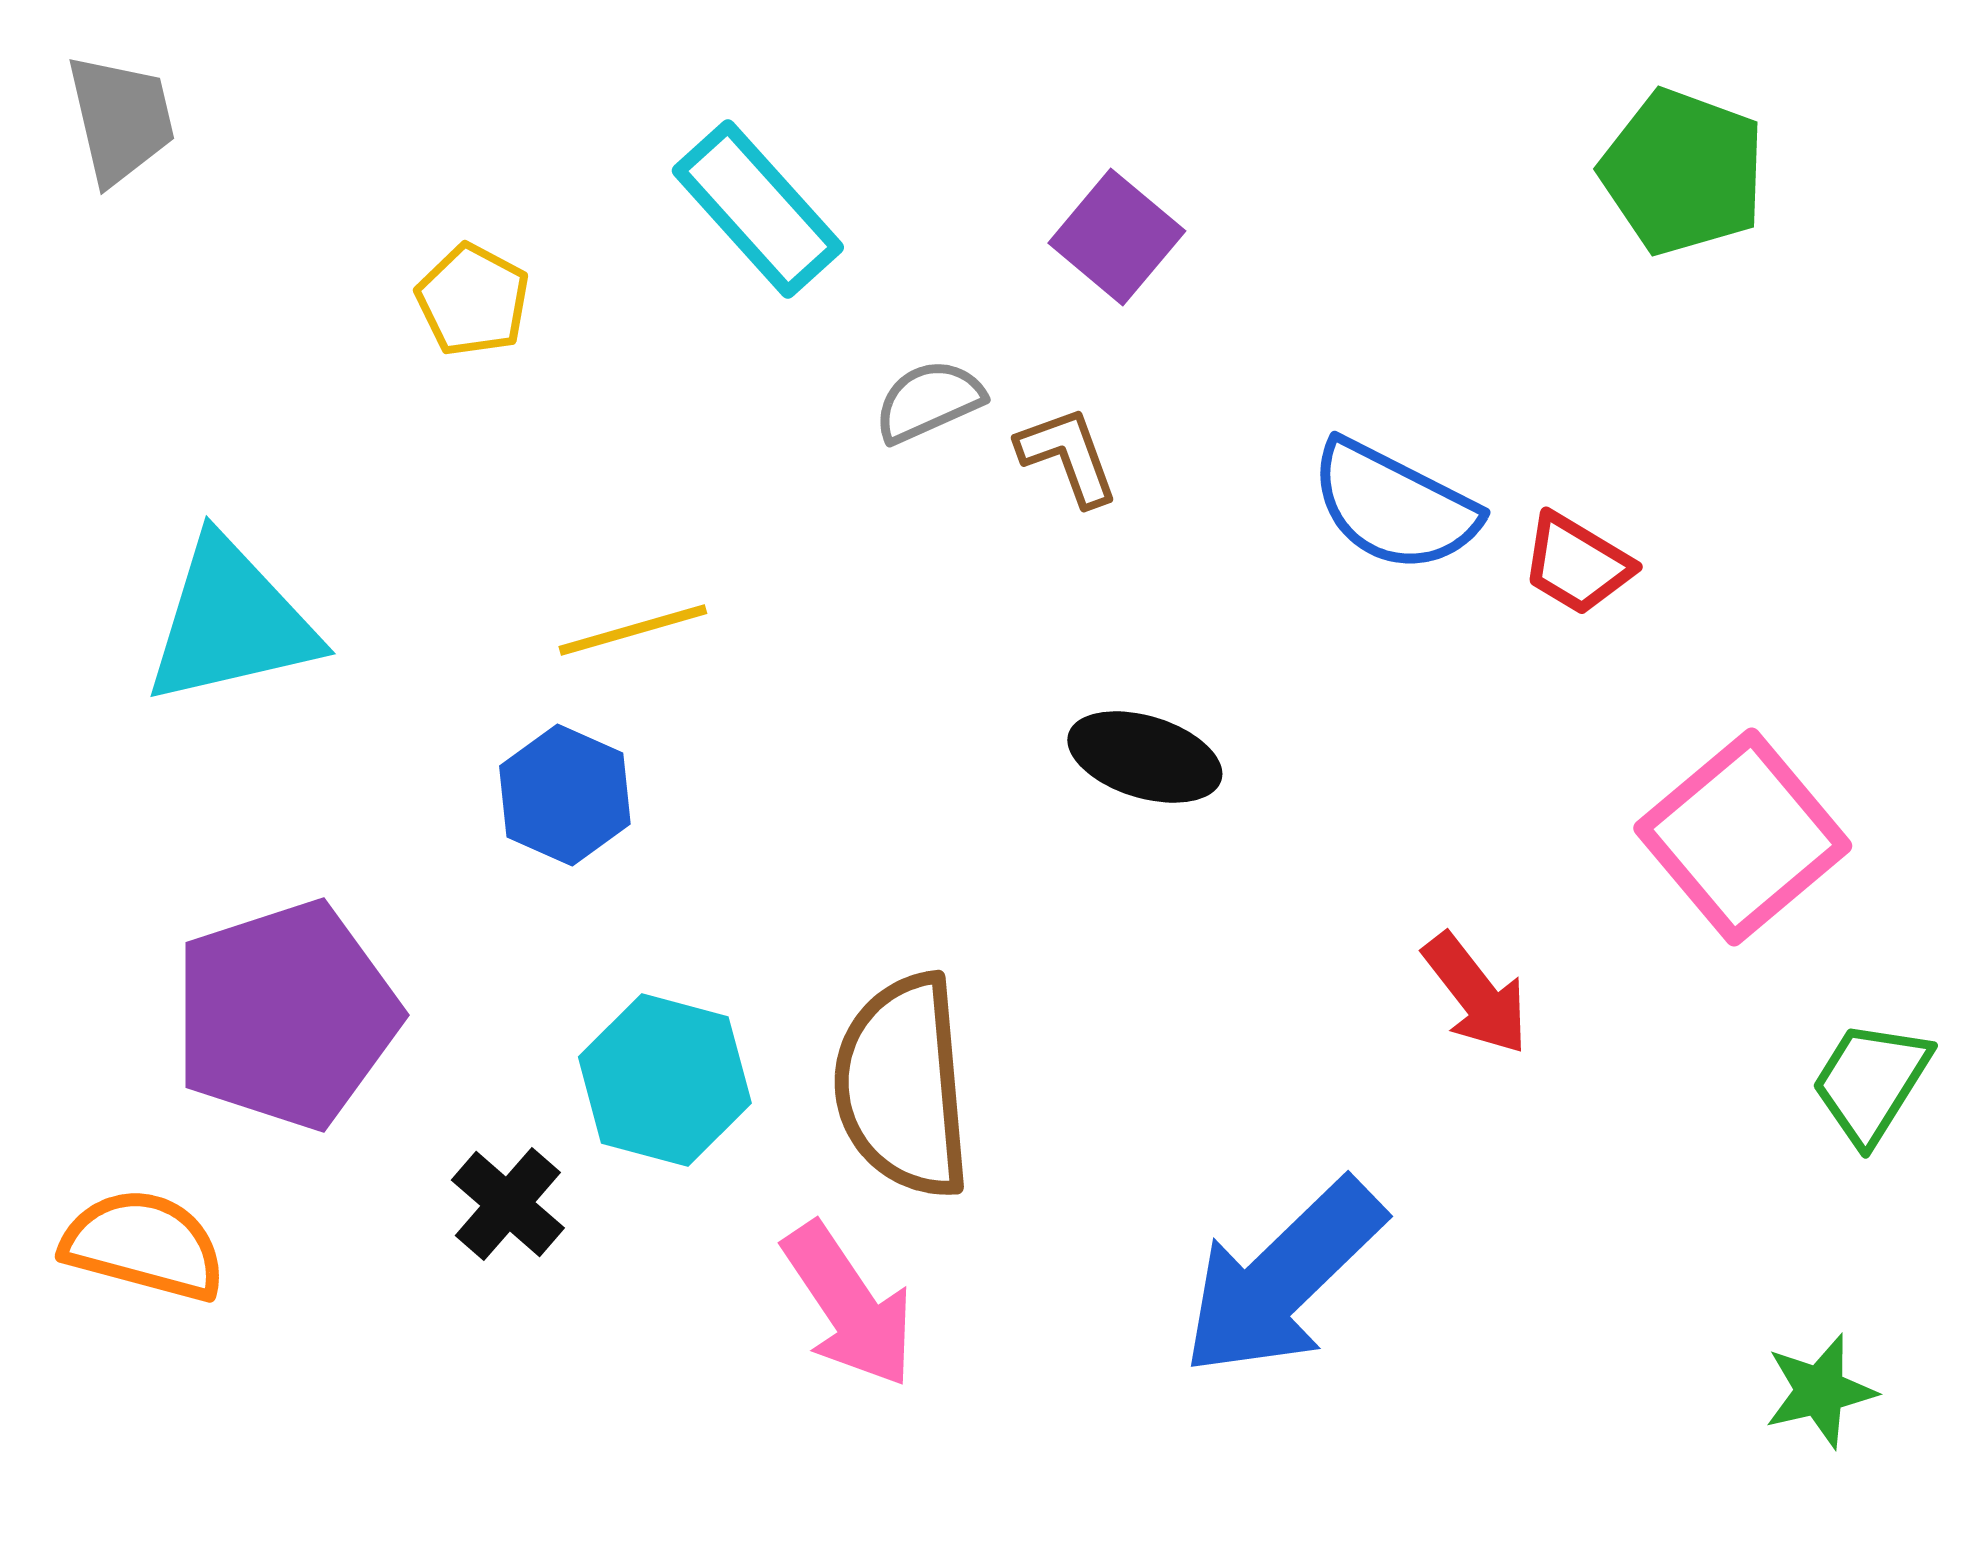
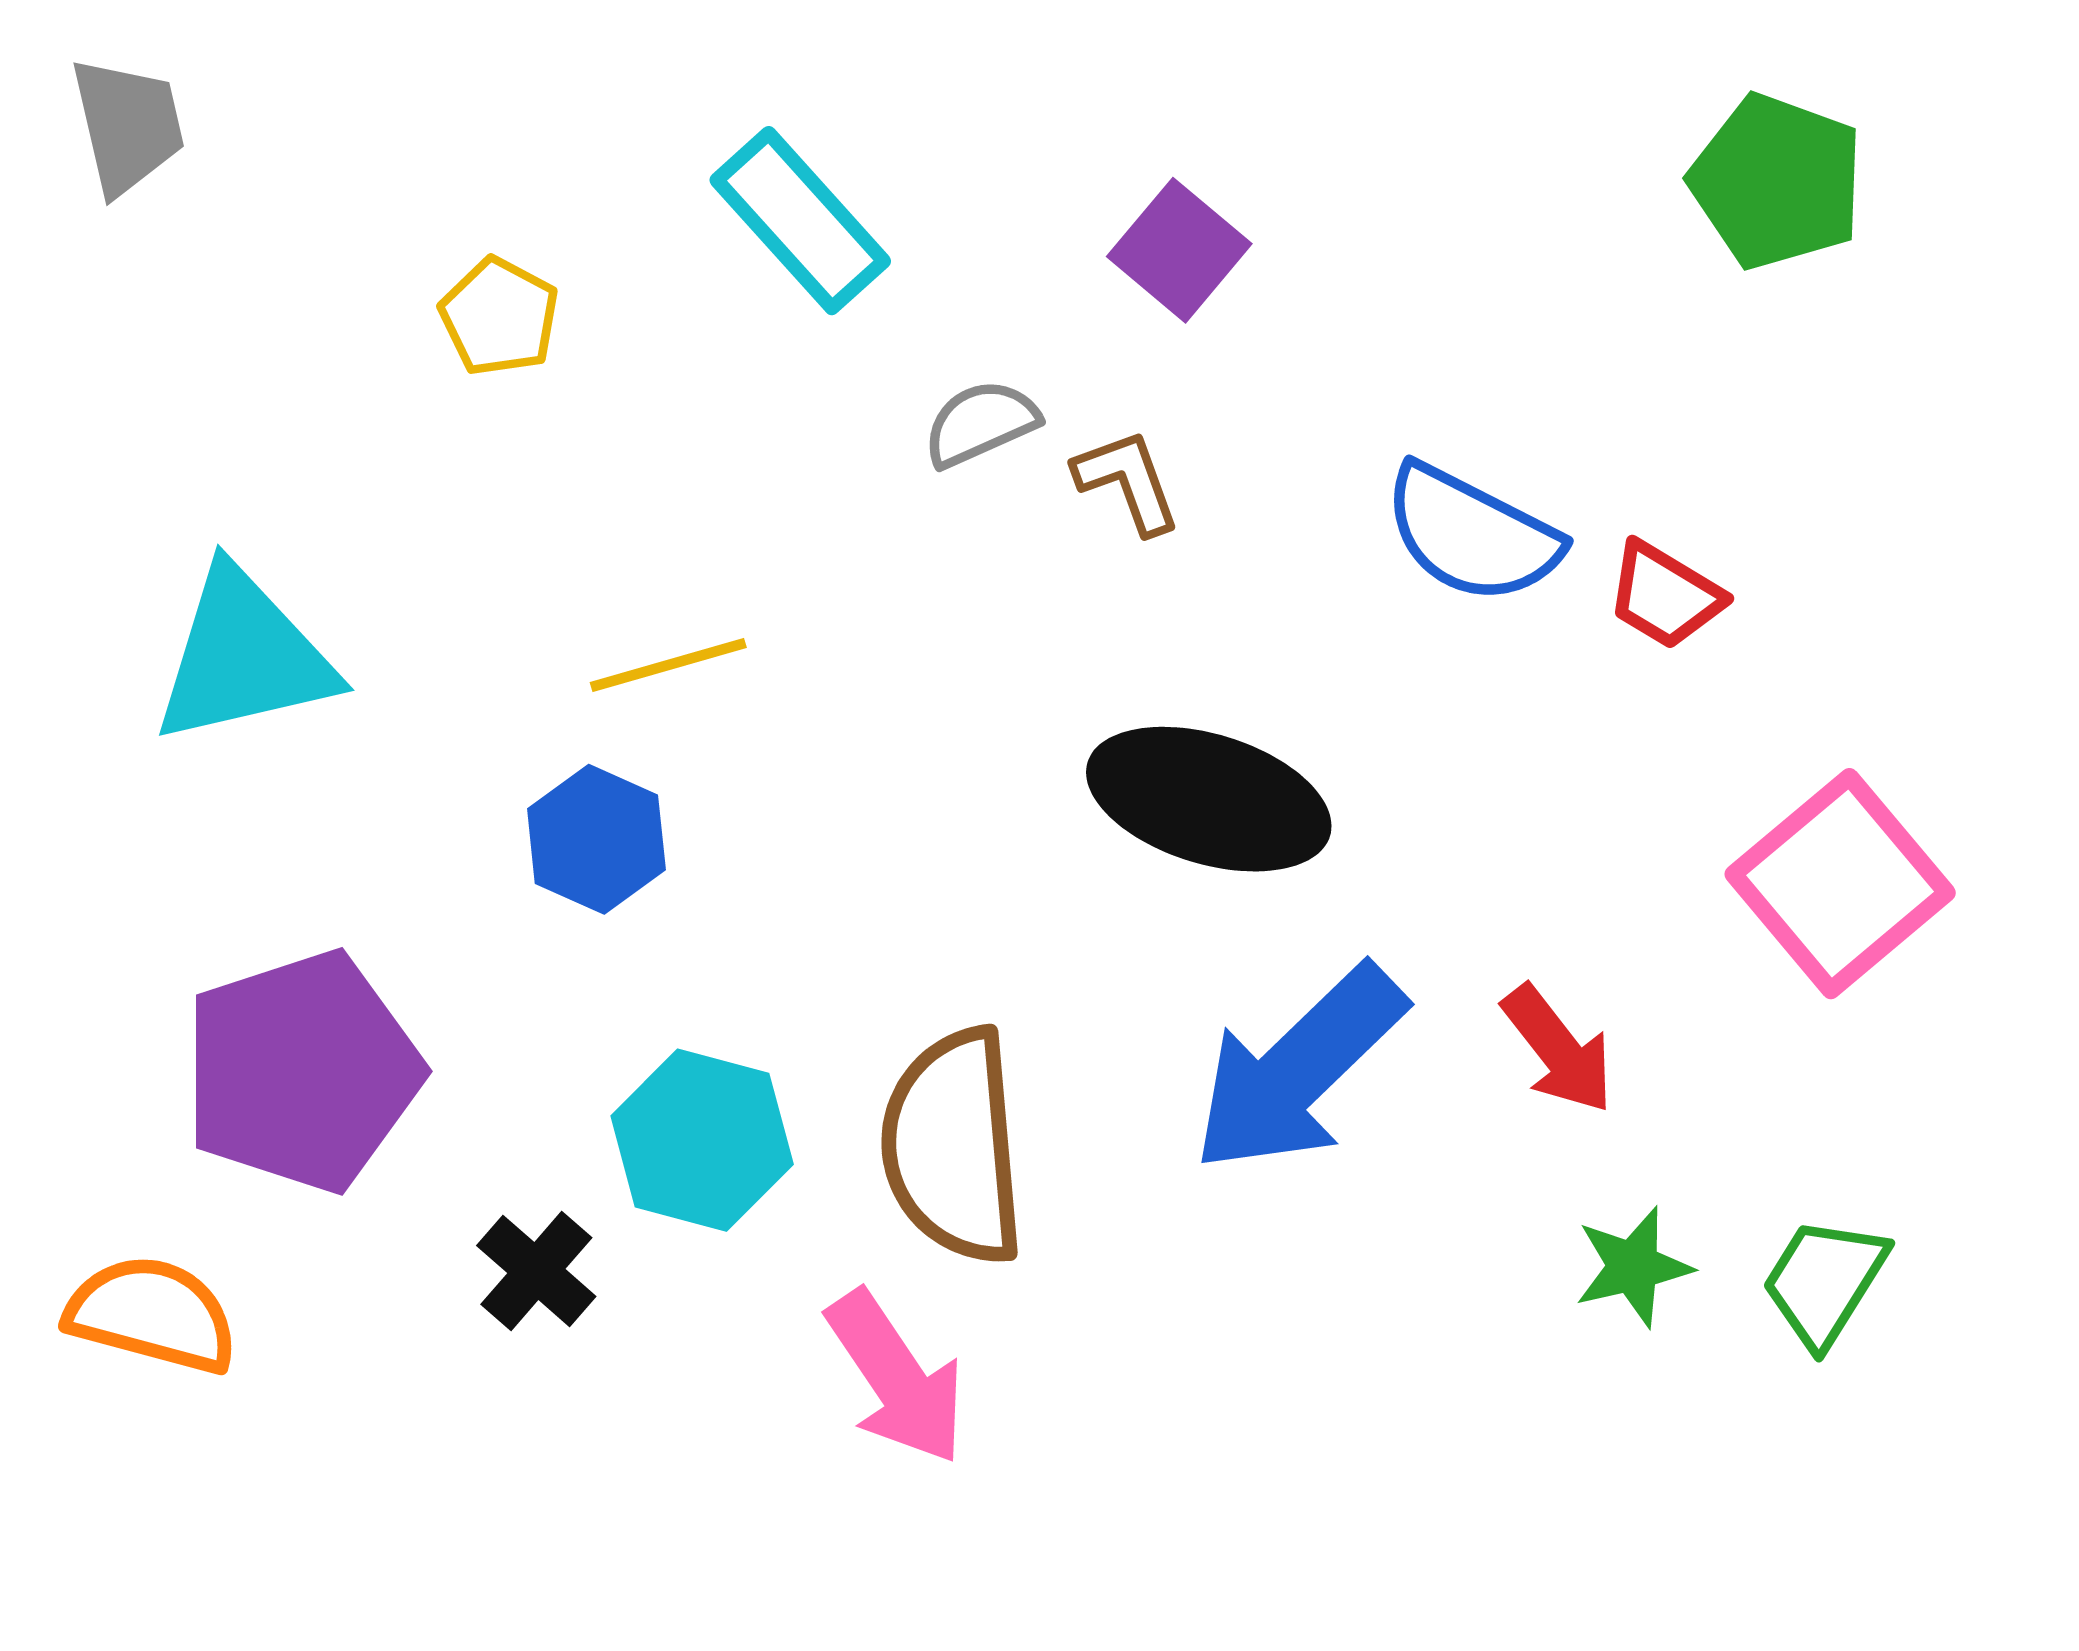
black ellipse: (1145, 757) -> (1209, 799), size x1.5
green trapezoid: (1871, 1082) -> (1824, 1282), moved
blue arrow: (1283, 1278) -> (1299, 1069), moved
green star: (1820, 1391) -> (1633, 1267), moved

